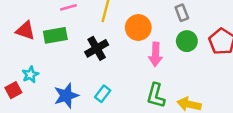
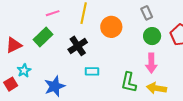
red triangle: (25, 31) -> (14, 45), moved, turned -42
green rectangle: (55, 35) -> (43, 37), turned -30
pink arrow: (155, 54) -> (151, 63), moved
cyan rectangle: (103, 94) -> (92, 71), moved, turned 56

